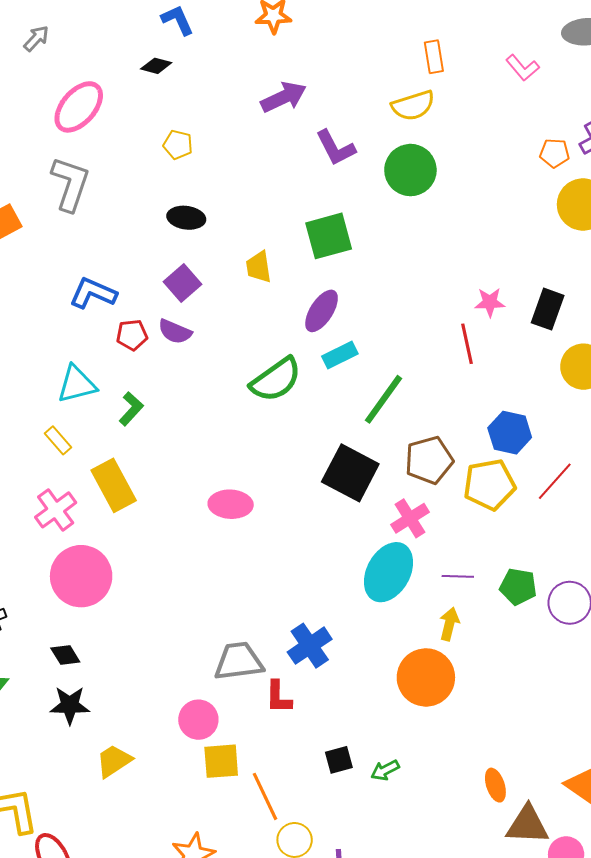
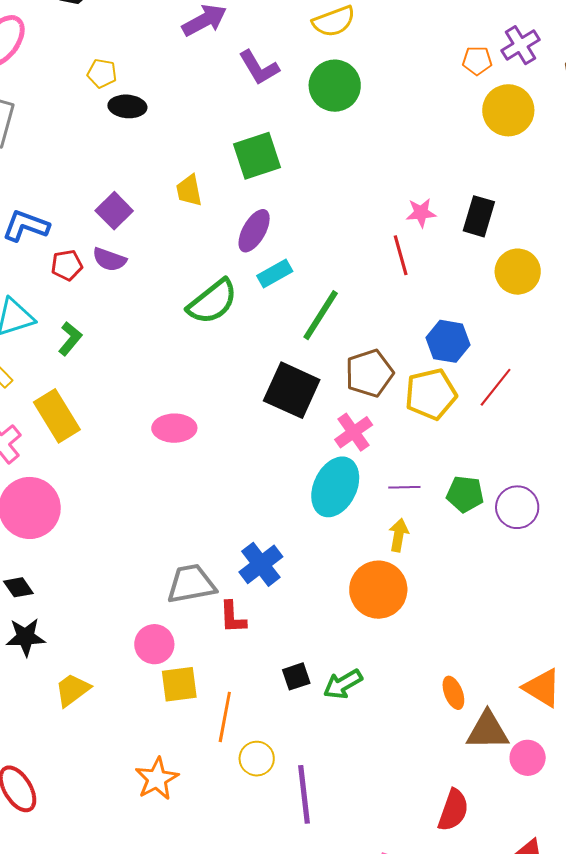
black ellipse: (186, 218) -> (127, 106), moved
green arrow: (385, 770) -> (343, 684), size x1.4
orange line: (265, 796) -> (225, 717), turned 39

